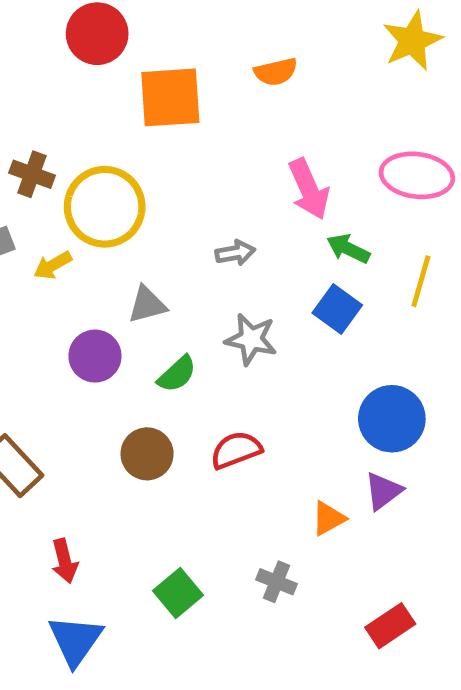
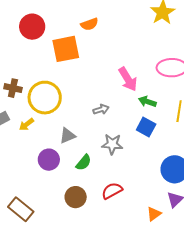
orange semicircle: (276, 72) -> (89, 24), moved

